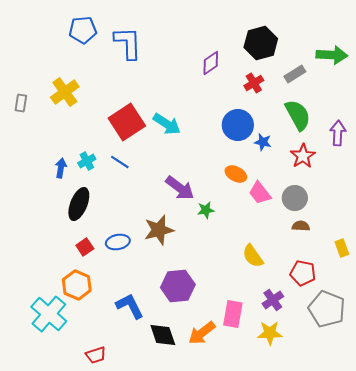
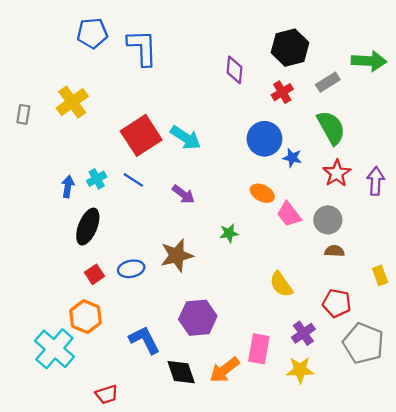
purple diamond: (211, 63) -> (234, 70), turned -50
purple arrow: (338, 133) -> (376, 181), moved
purple arrow: (180, 188) -> (183, 194), moved, size x0.7

